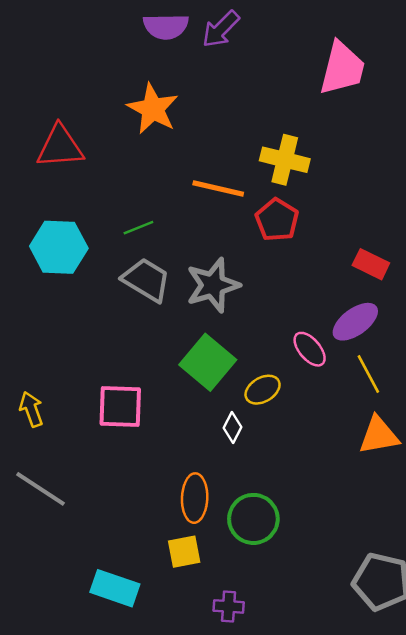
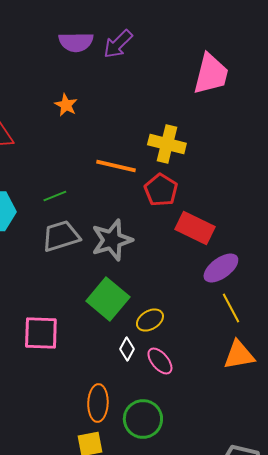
orange star: (153, 109) -> (66, 105), size x0.6
red rectangle: (371, 264) -> (195, 228), moved, size x1.4
gray trapezoid: (146, 280) -> (61, 236), turned -48
pink ellipse: (310, 349) -> (160, 361), moved

